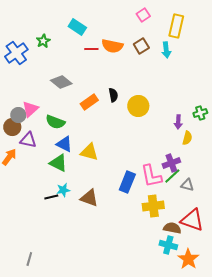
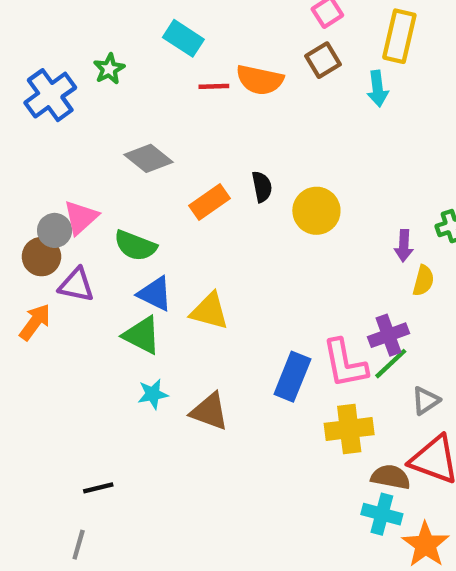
brown square: (141, 46) -> (323, 60), moved
gray triangle: (187, 185) -> (426, 401), moved, turned -48
black line: (51, 197) -> (98, 488), moved

